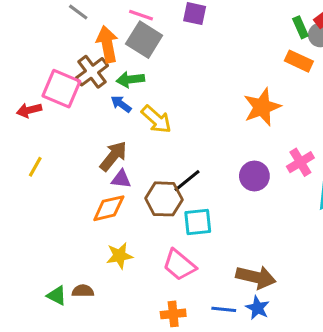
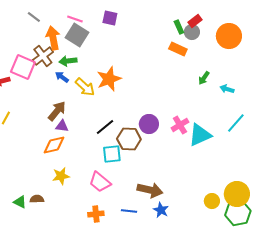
orange star: (262, 107) -> (109, 79), moved
pink cross: (300, 162) -> (180, 125), moved
brown hexagon: (164, 199) -> (129, 139), moved
blue star: (257, 308) -> (161, 210), moved

